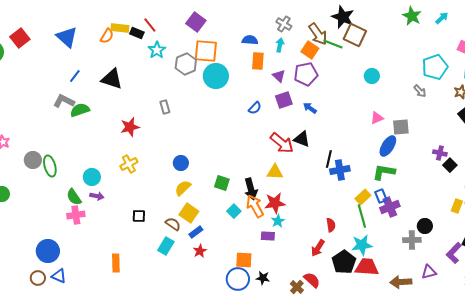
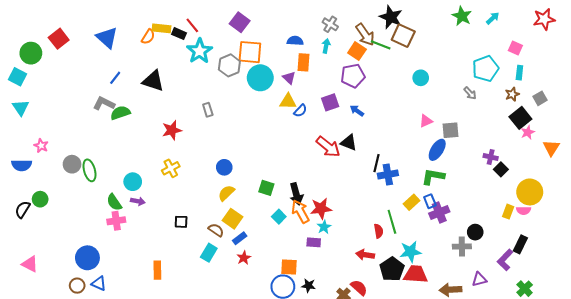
cyan star: (157, 50) -> (200, 51), size x1.4
purple triangle: (279, 76) -> (289, 78), moved
yellow triangle: (275, 172) -> (288, 101), moved
green line: (362, 216) -> (392, 222), moved
red arrow: (318, 248) -> (365, 255), turned 66

